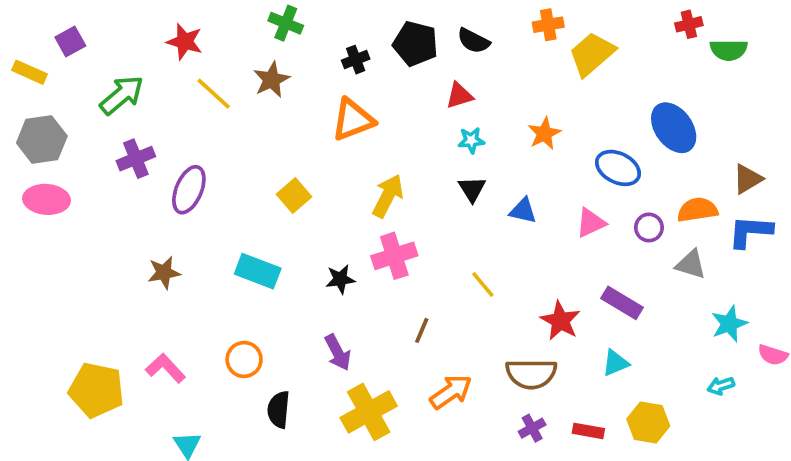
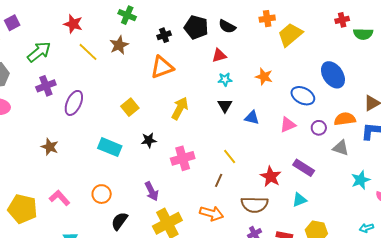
orange star: (544, 133) -> (264, 77), turned -30
pink cross: (394, 256) -> (183, 158), moved
brown star: (164, 273) -> (50, 147), moved, turned 30
black star: (340, 279) -> (149, 140), moved
brown line: (422, 330) -> (219, 180), moved
cyan arrow: (721, 386) -> (366, 228), moved
orange arrow: (451, 392) -> (211, 213), turned 50
black semicircle: (279, 410) -> (119, 221), turned 30

